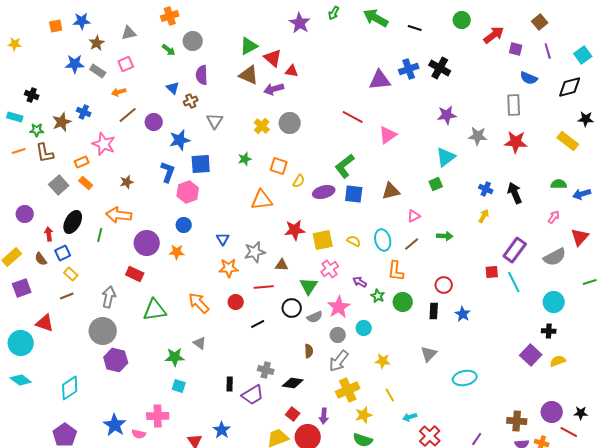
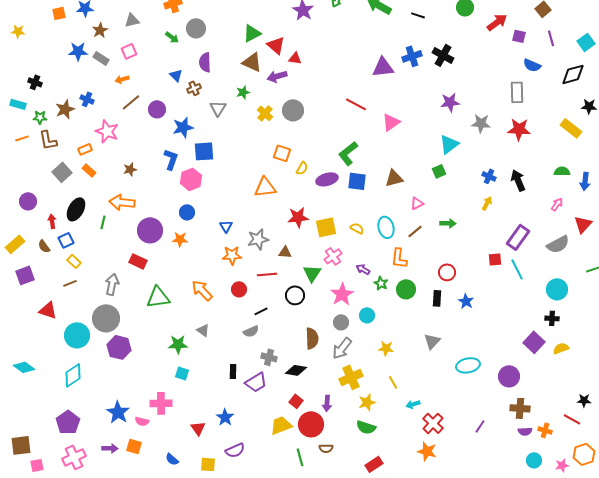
green star: (245, 159) -> (243, 92), moved
blue arrow: (582, 194) -> (585, 181), turned -66
gray semicircle: (315, 317) -> (251, 331), moved
cyan circle: (21, 343) -> (77, 335), moved
brown semicircle: (309, 351) -> (312, 338), size x1.5
purple circle: (552, 412) -> (509, 376), moved

